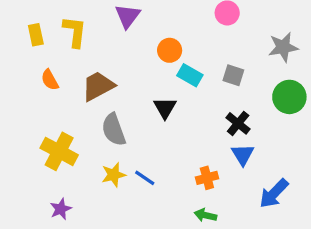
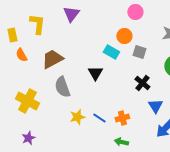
yellow rectangle: (36, 35) -> (12, 35), moved
orange circle: (170, 50) -> (124, 36), moved
blue triangle: (243, 155) -> (155, 106), moved
yellow star: (114, 175) -> (77, 117), moved
blue line: (145, 178) -> (99, 118), moved

